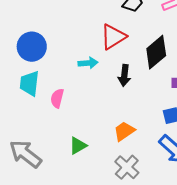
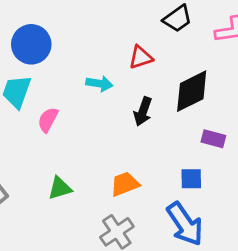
red triangle: (113, 37) -> (141, 57), size x0.7

